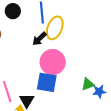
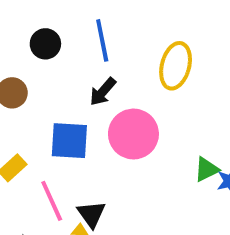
yellow ellipse: (55, 28) -> (176, 66), moved
blue square: (47, 82) -> (69, 141), moved

